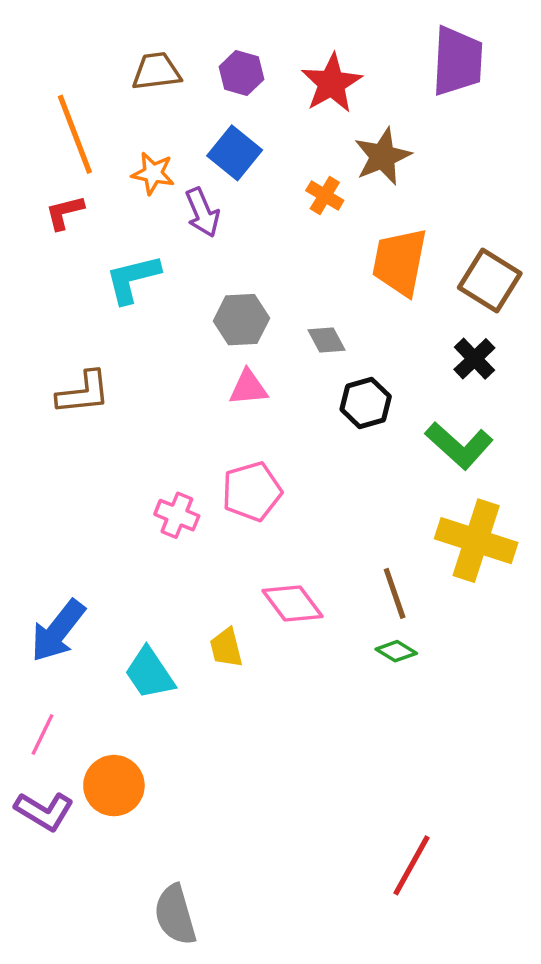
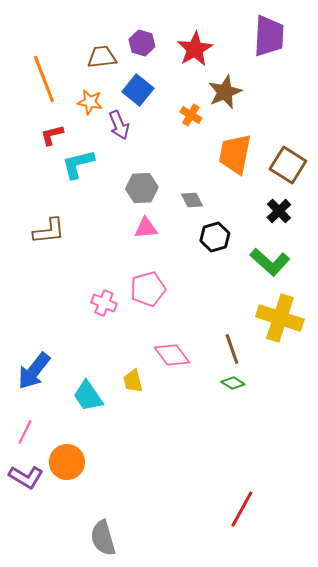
brown trapezoid: (156, 71) -> (102, 57), moved
red L-shape: (65, 212) -> (52, 135), moved

